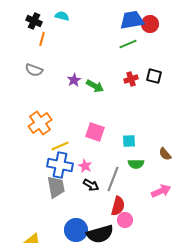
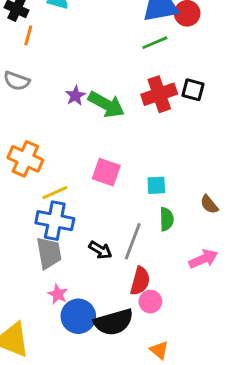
red cross: (131, 79) -> (159, 94), size x1.6
green arrow: (95, 86) -> (106, 104), size x1.4
orange cross: (40, 123) -> (25, 159), turned -30
green semicircle: (136, 164) -> (167, 219), turned -91
pink star: (85, 166) -> (58, 294), moved

